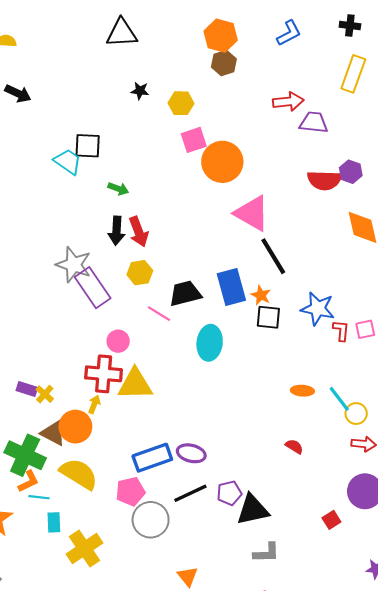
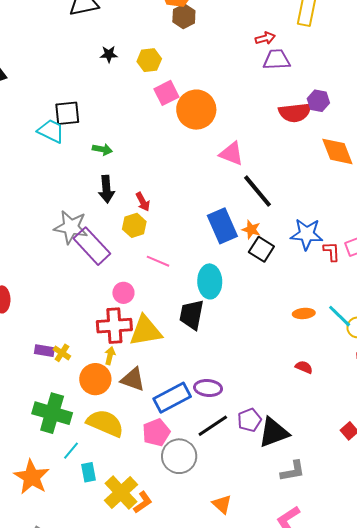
red arrow: (288, 102) -> (265, 38), moved, size x0.7
pink triangle: (252, 213) -> (231, 154), size x0.7
red arrow: (139, 232) -> (143, 202), moved, size x0.7
black trapezoid: (185, 293) -> (192, 315), moved, turned -56
black square: (268, 317) -> (261, 249), turned 35
brown triangle: (53, 433) -> (133, 379), moved
orange L-shape: (28, 481) -> (143, 502), moved
cyan line: (39, 497) -> (71, 451), turned -48

